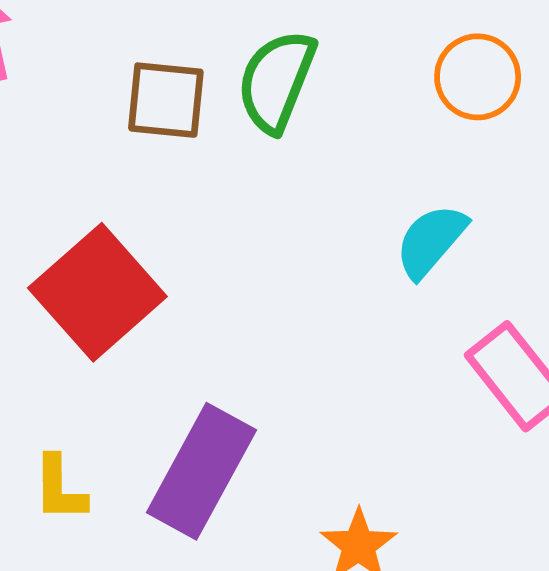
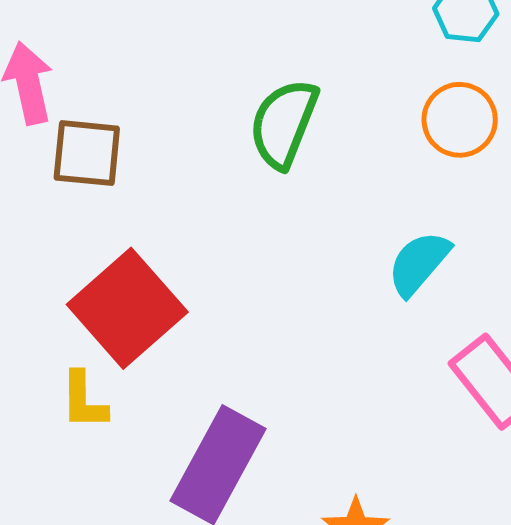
brown square: (166, 100) -> (87, 153), moved
yellow L-shape: (60, 489) -> (84, 401), moved

